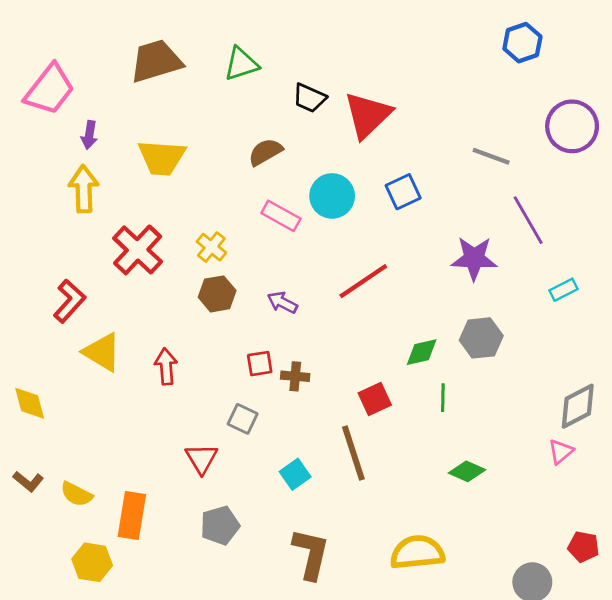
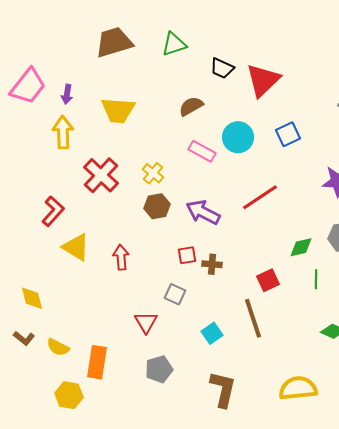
pink trapezoid: (50, 89) -> (28, 86), moved
purple arrow: (282, 302) -> (203, 212), size x1.6
yellow diamond: (30, 403) -> (32, 298), moved

